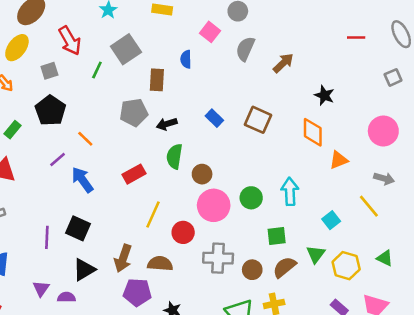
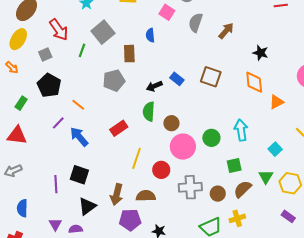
black arrow: (167, 124) -> (154, 86), moved

